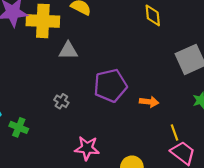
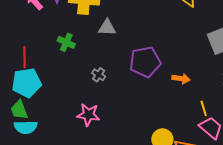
green cross: (19, 127) -> (66, 42), moved
pink star: (87, 148) -> (88, 115), moved

